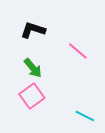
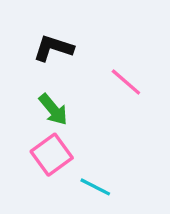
cyan line: (85, 116) -> (95, 187), moved

